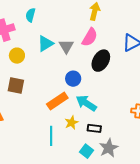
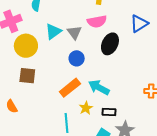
pink semicircle: (90, 37) -> (97, 21), turned 54
yellow circle: (17, 56) -> (26, 46), size x1.5
blue circle: (73, 79) -> (77, 58), moved

